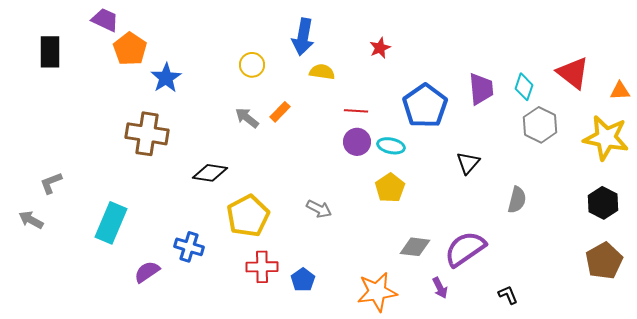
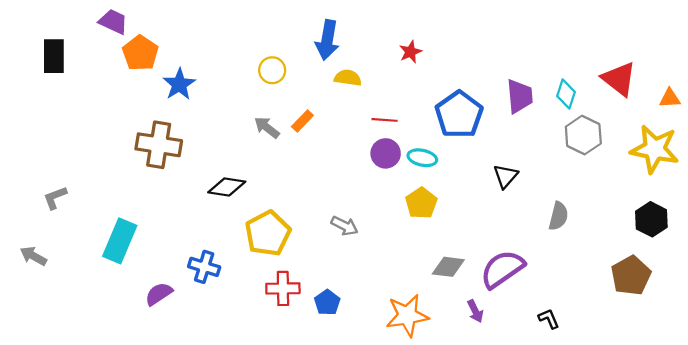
gray arrow: (31, 220) -> (33, 256), moved
brown pentagon: (604, 261) -> (631, 276), moved

